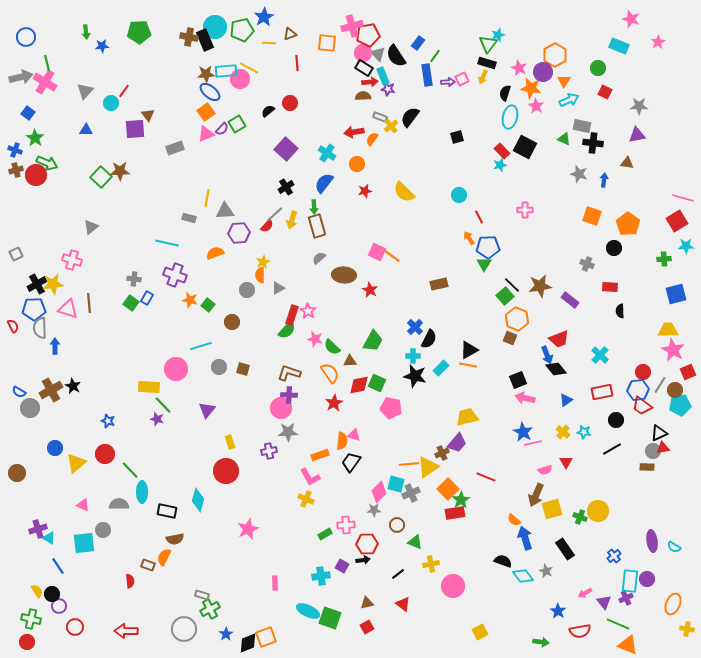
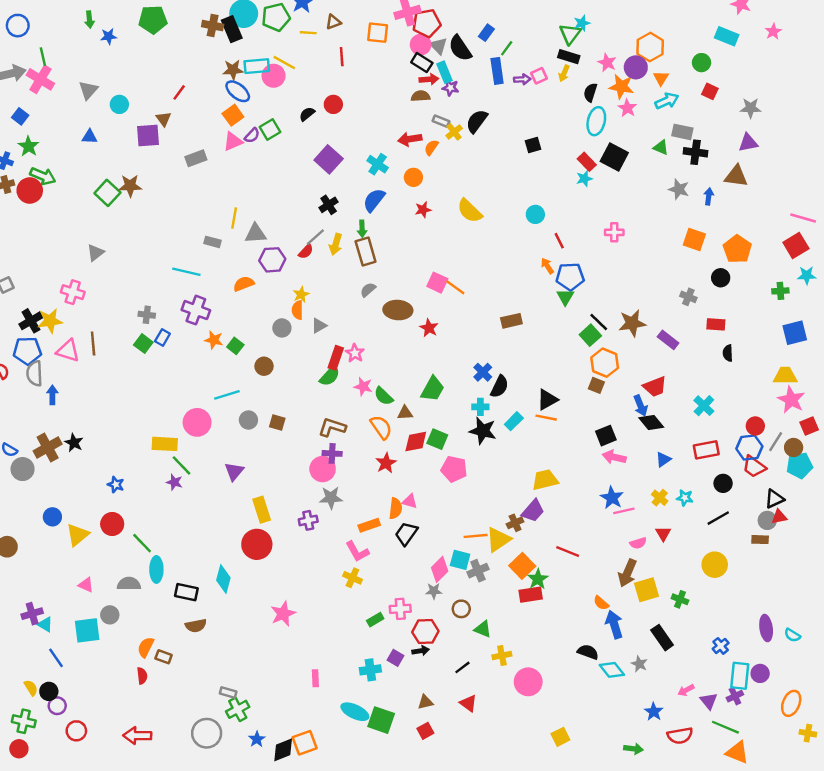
red line: (124, 91) -> (179, 92), moved
brown triangle: (627, 163) -> (736, 176), size x1.5
yellow rectangle: (230, 442) -> (262, 510), size x1.5
yellow circle: (598, 511) -> (715, 565), moved
orange semicircle: (164, 557) -> (146, 647), moved

